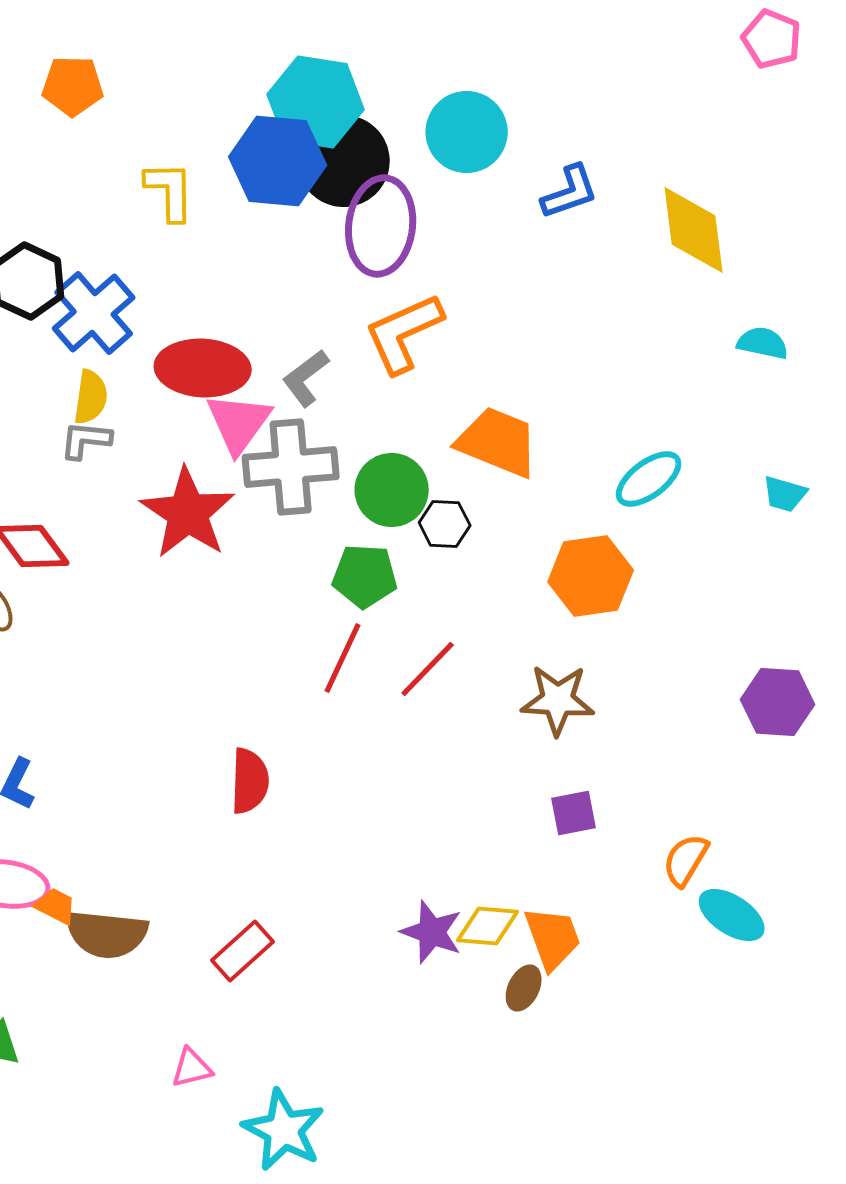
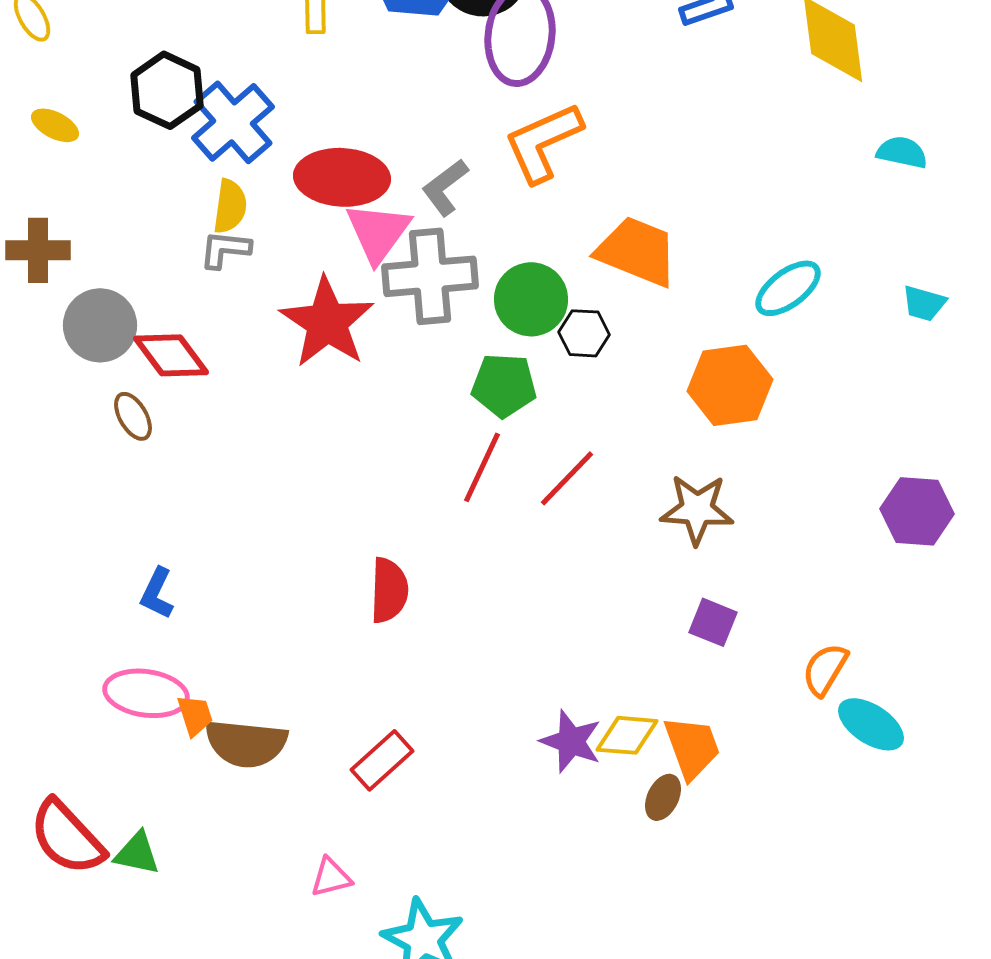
purple square: (574, 813) -> (713, 622), turned 33
orange trapezoid: (56, 906) -> (195, 715), turned 45

